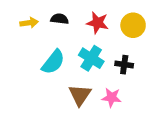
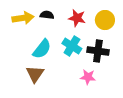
yellow arrow: (29, 23) -> (23, 18), size x1.5
black cross: (124, 65) -> (98, 51), size x1.5
brown triangle: (80, 95) -> (35, 74), moved

